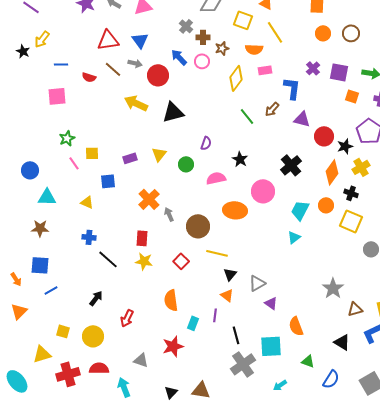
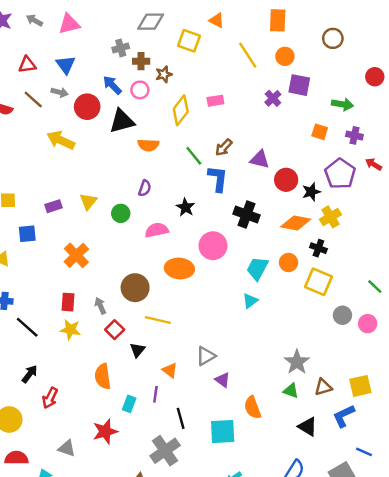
gray cross: (186, 26) -> (121, 48), turned 32
yellow line: (275, 32) -> (248, 55), moved
brown circle: (351, 33) -> (333, 38), moved
red triangle: (108, 40) -> (27, 65), size x0.7
orange semicircle: (254, 49) -> (148, 145), moved
purple square: (339, 72) -> (299, 85), moved
blue L-shape: (292, 88) -> (218, 179), moved
black triangle: (173, 112) -> (122, 121), moved
black cross: (291, 165) -> (247, 215), turned -30
orange diamond: (332, 172) -> (296, 223), turned 65
gray arrow: (169, 214) -> (100, 306), moved
black triangle: (230, 274) -> (137, 350), moved
black arrow: (96, 298) -> (30, 374), moved
green triangle: (308, 361) -> (291, 391), moved
gray cross: (243, 364) -> (165, 451), moved

